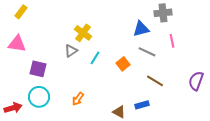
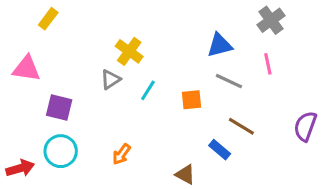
yellow rectangle: (21, 12) -> (48, 19), moved
gray cross: (163, 13) -> (271, 20), moved, turned -30
orange square: (123, 64) -> (192, 100), turned 32
blue rectangle: (142, 105) -> (220, 150), moved, turned 56

